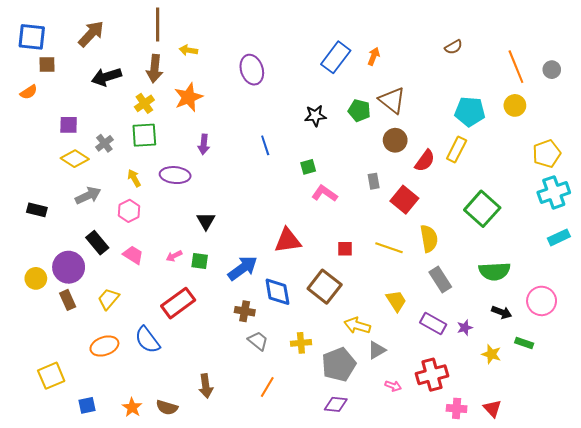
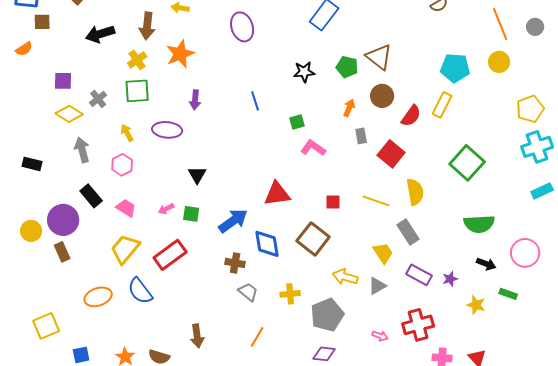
orange arrow: (374, 56) -> (349, 108), moved
gray arrow: (88, 196) -> (82, 150), turned -80
gray rectangle: (440, 279) -> (408, 232), moved
yellow trapezoid: (109, 299) -> (125, 249), moved, size x1.4
gray triangle: (377, 350) -> (377, 286), moved

